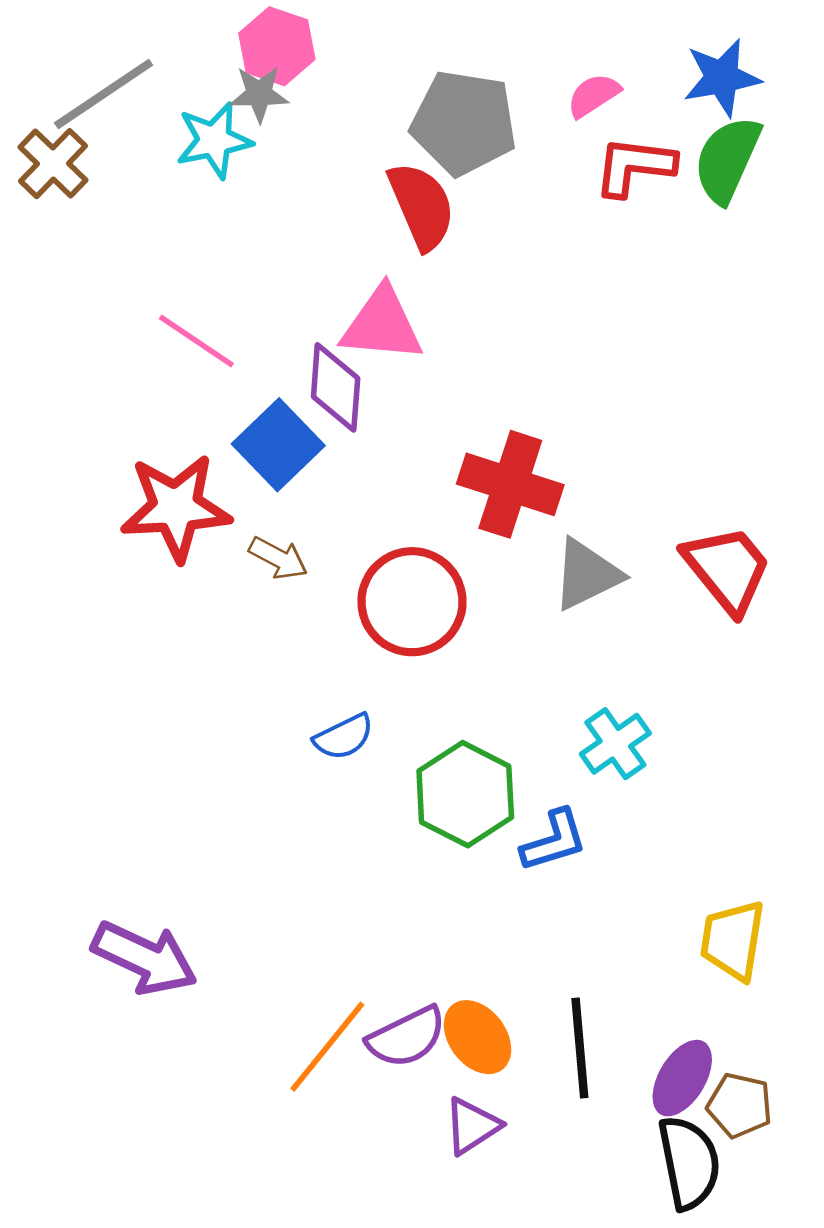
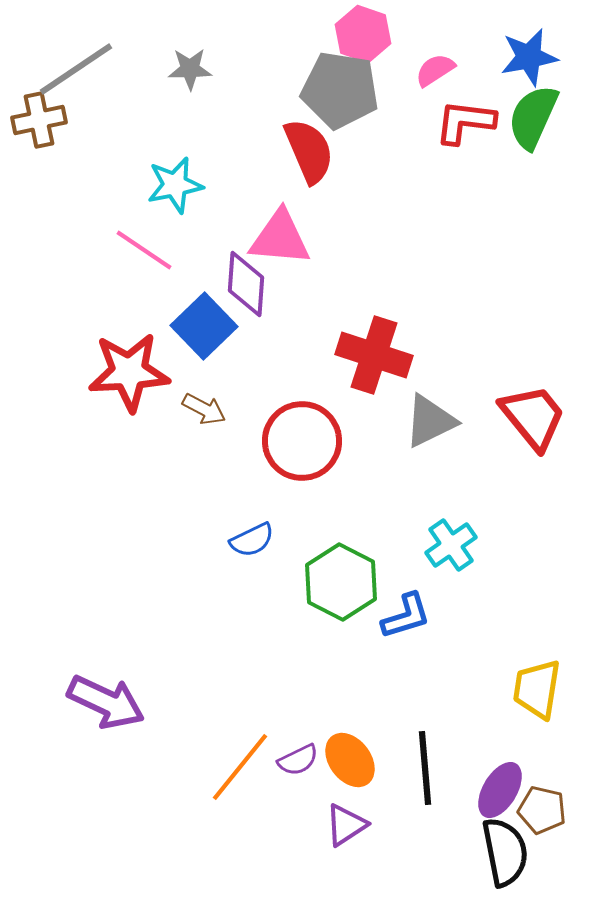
pink hexagon: (277, 46) -> (363, 34), moved
cyan star: (214, 140) -> (175, 185), moved
brown cross: (53, 164) -> (39, 120), turned 34
purple semicircle: (407, 1037) -> (298, 760), size x0.7

